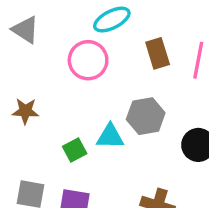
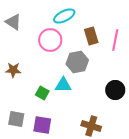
gray hexagon: (146, 116) -> (77, 62), moved
green square: (75, 150) -> (42, 93), turned -32

